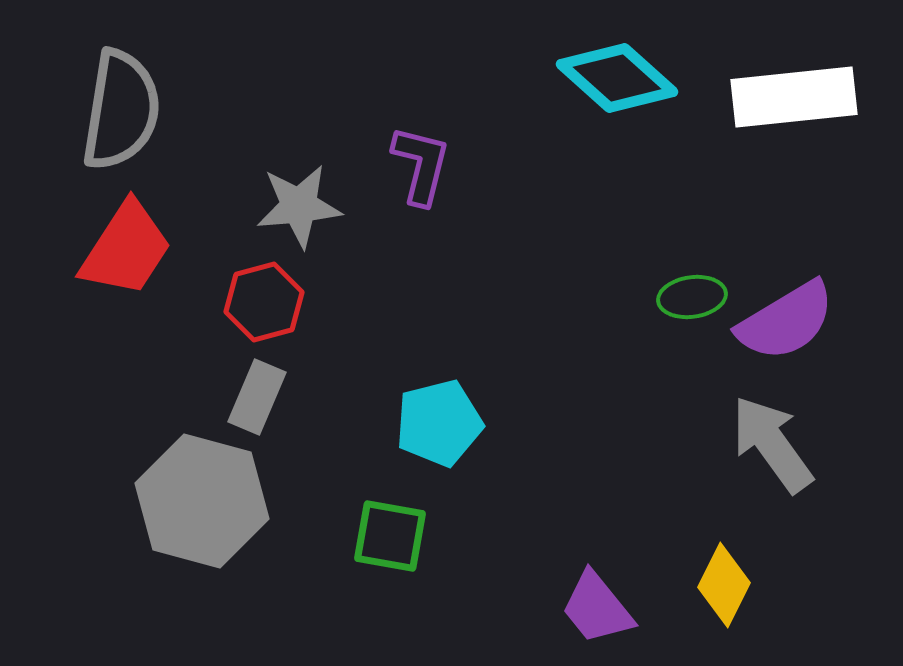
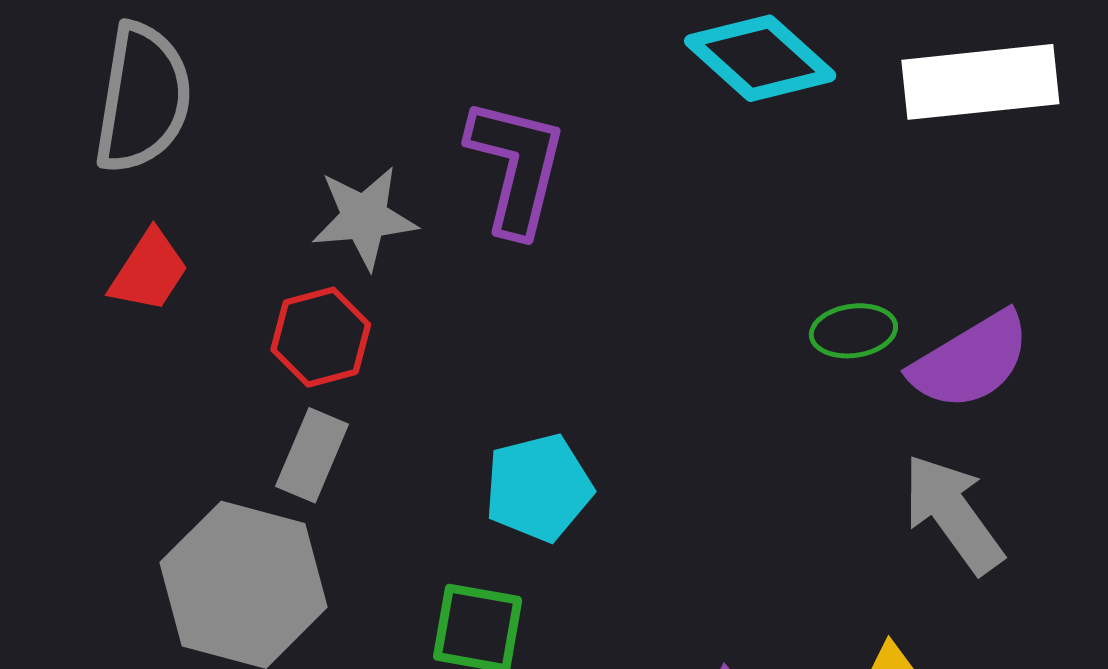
purple L-shape: (421, 165) -> (516, 167), size x1.4
red trapezoid: (126, 249) -> (149, 271), size x0.7

